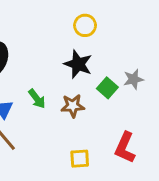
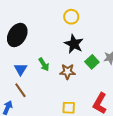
yellow circle: (85, 25) -> (71, 17), moved

